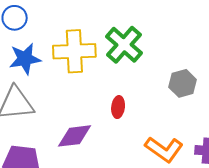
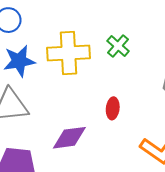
green cross: (124, 45) -> (118, 46), size x0.6

